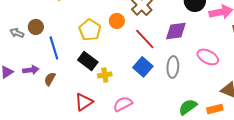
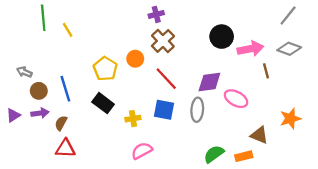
brown circle: (36, 27) -> (39, 91), moved
purple diamond: (176, 31) -> (209, 82), moved
blue square: (143, 67) -> (164, 110), turned -30
yellow cross: (105, 75) -> (133, 119), moved
red triangle: (84, 102) -> (65, 148), moved, turned 36

